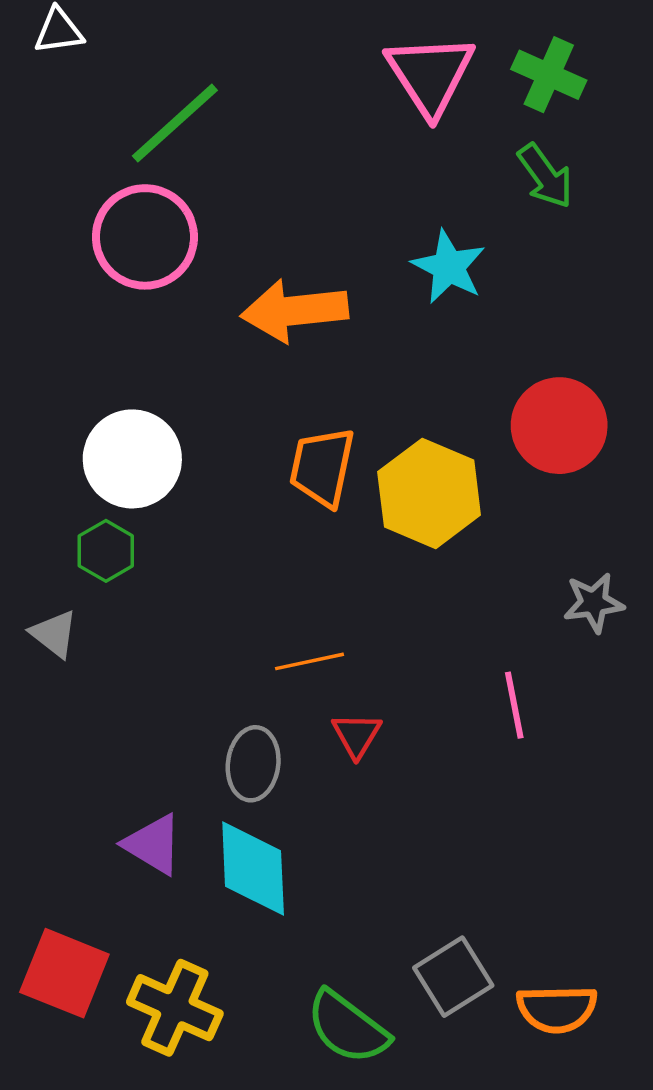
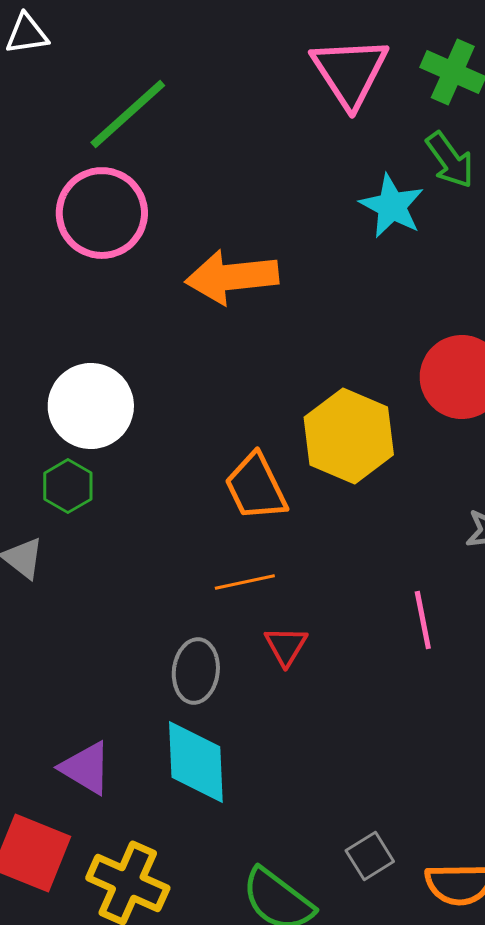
cyan star: (449, 267) -> (392, 206), moved
orange trapezoid: (322, 467) -> (256, 487), moved, turned -38
purple triangle: (153, 844) -> (86, 768), moved
gray square: (453, 977) -> (370, 856), size x0.7

